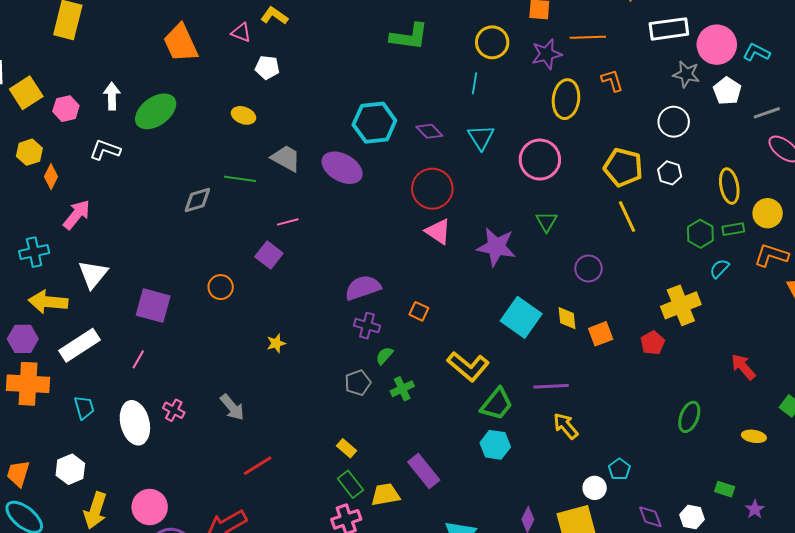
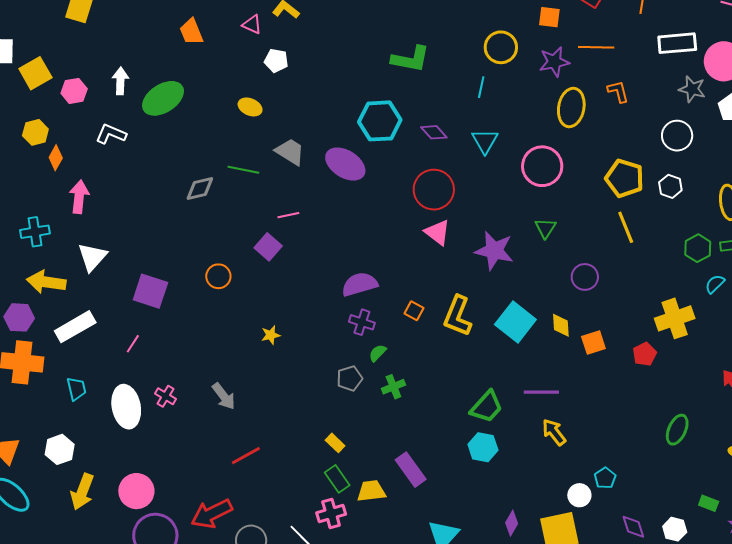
green L-shape: (409, 37) -> (411, 59), moved
orange trapezoid: (181, 43) -> (191, 32), size x0.7
pink arrow: (77, 215) -> (79, 197), turned -36
yellow L-shape: (468, 366) -> (458, 316), moved, turned 69

